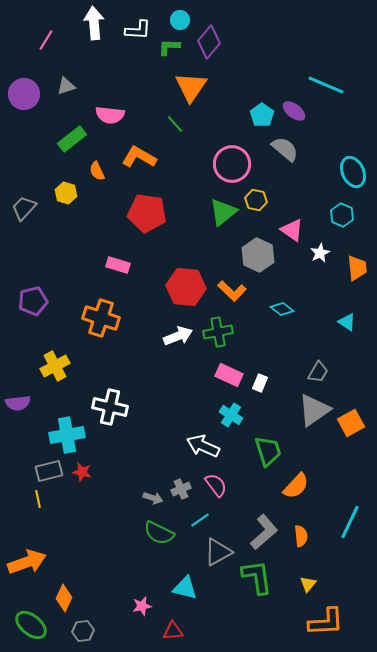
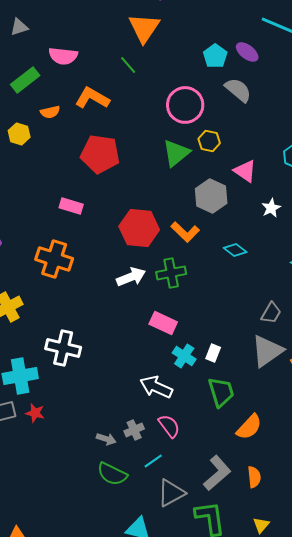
orange semicircle: (97, 171) -> (50, 112), turned -78
white star: (320, 253) -> (271, 208), moved
pink rectangle: (229, 375) -> (163, 323), moved
white rectangle: (260, 383) -> (213, 353), moved

